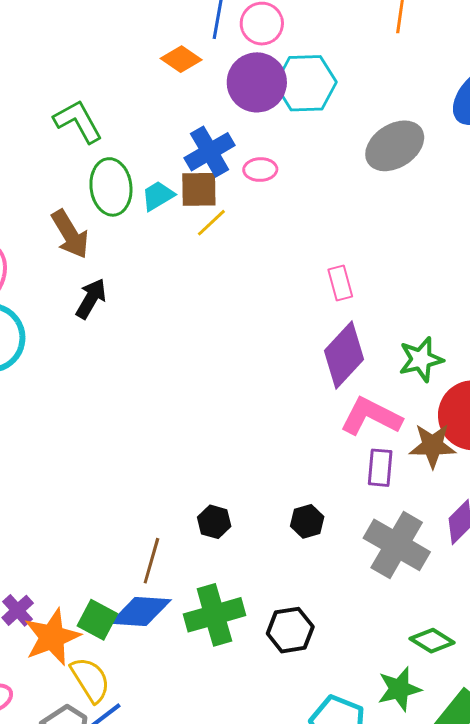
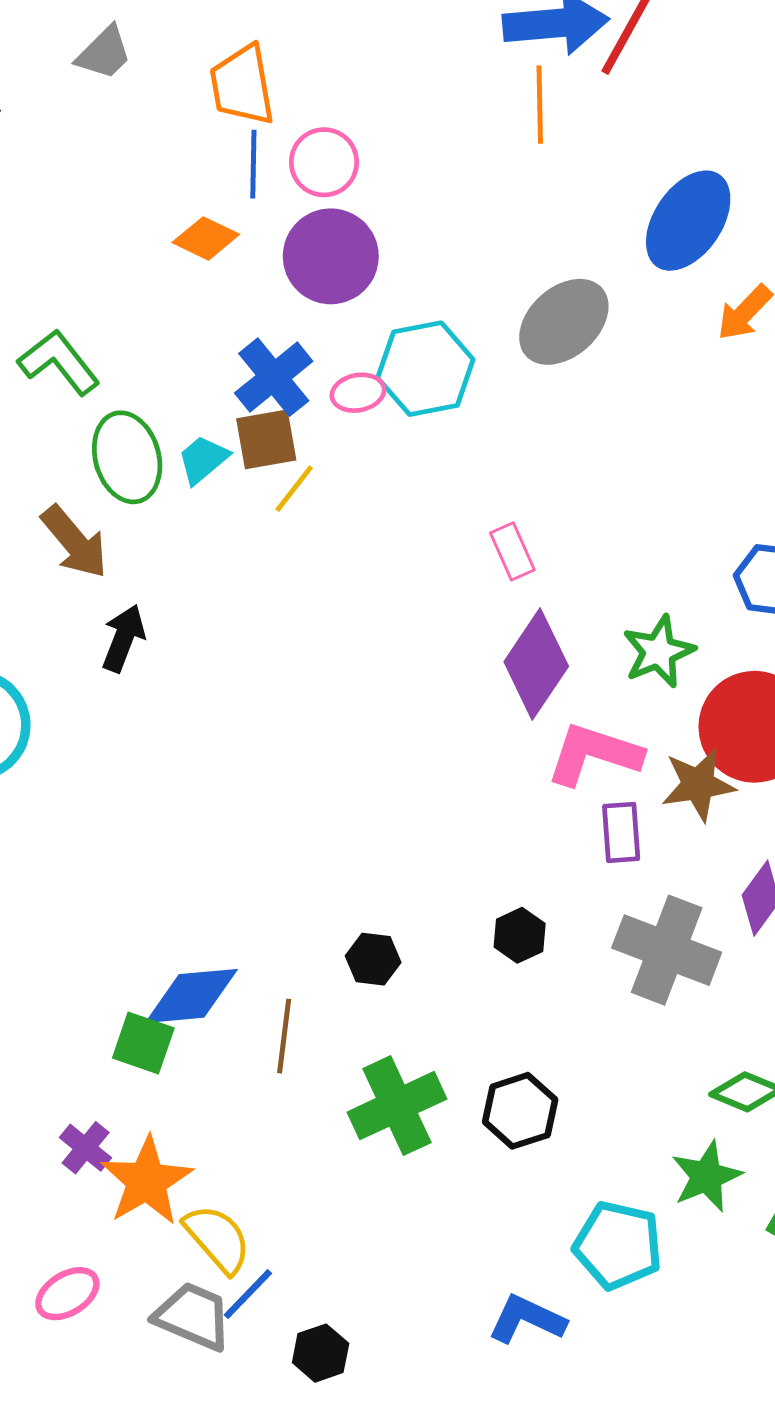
cyan hexagon: (306, 83) -> (425, 369), moved
blue diamond: (141, 611) -> (191, 996), moved
green square: (97, 620) -> (143, 1043), moved

